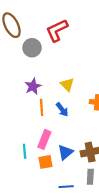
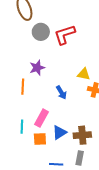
red L-shape: (57, 30) -> (65, 35), moved
yellow triangle: (67, 85) -> (84, 74), moved, turned -40
orange line: (42, 107) -> (23, 87), moved

